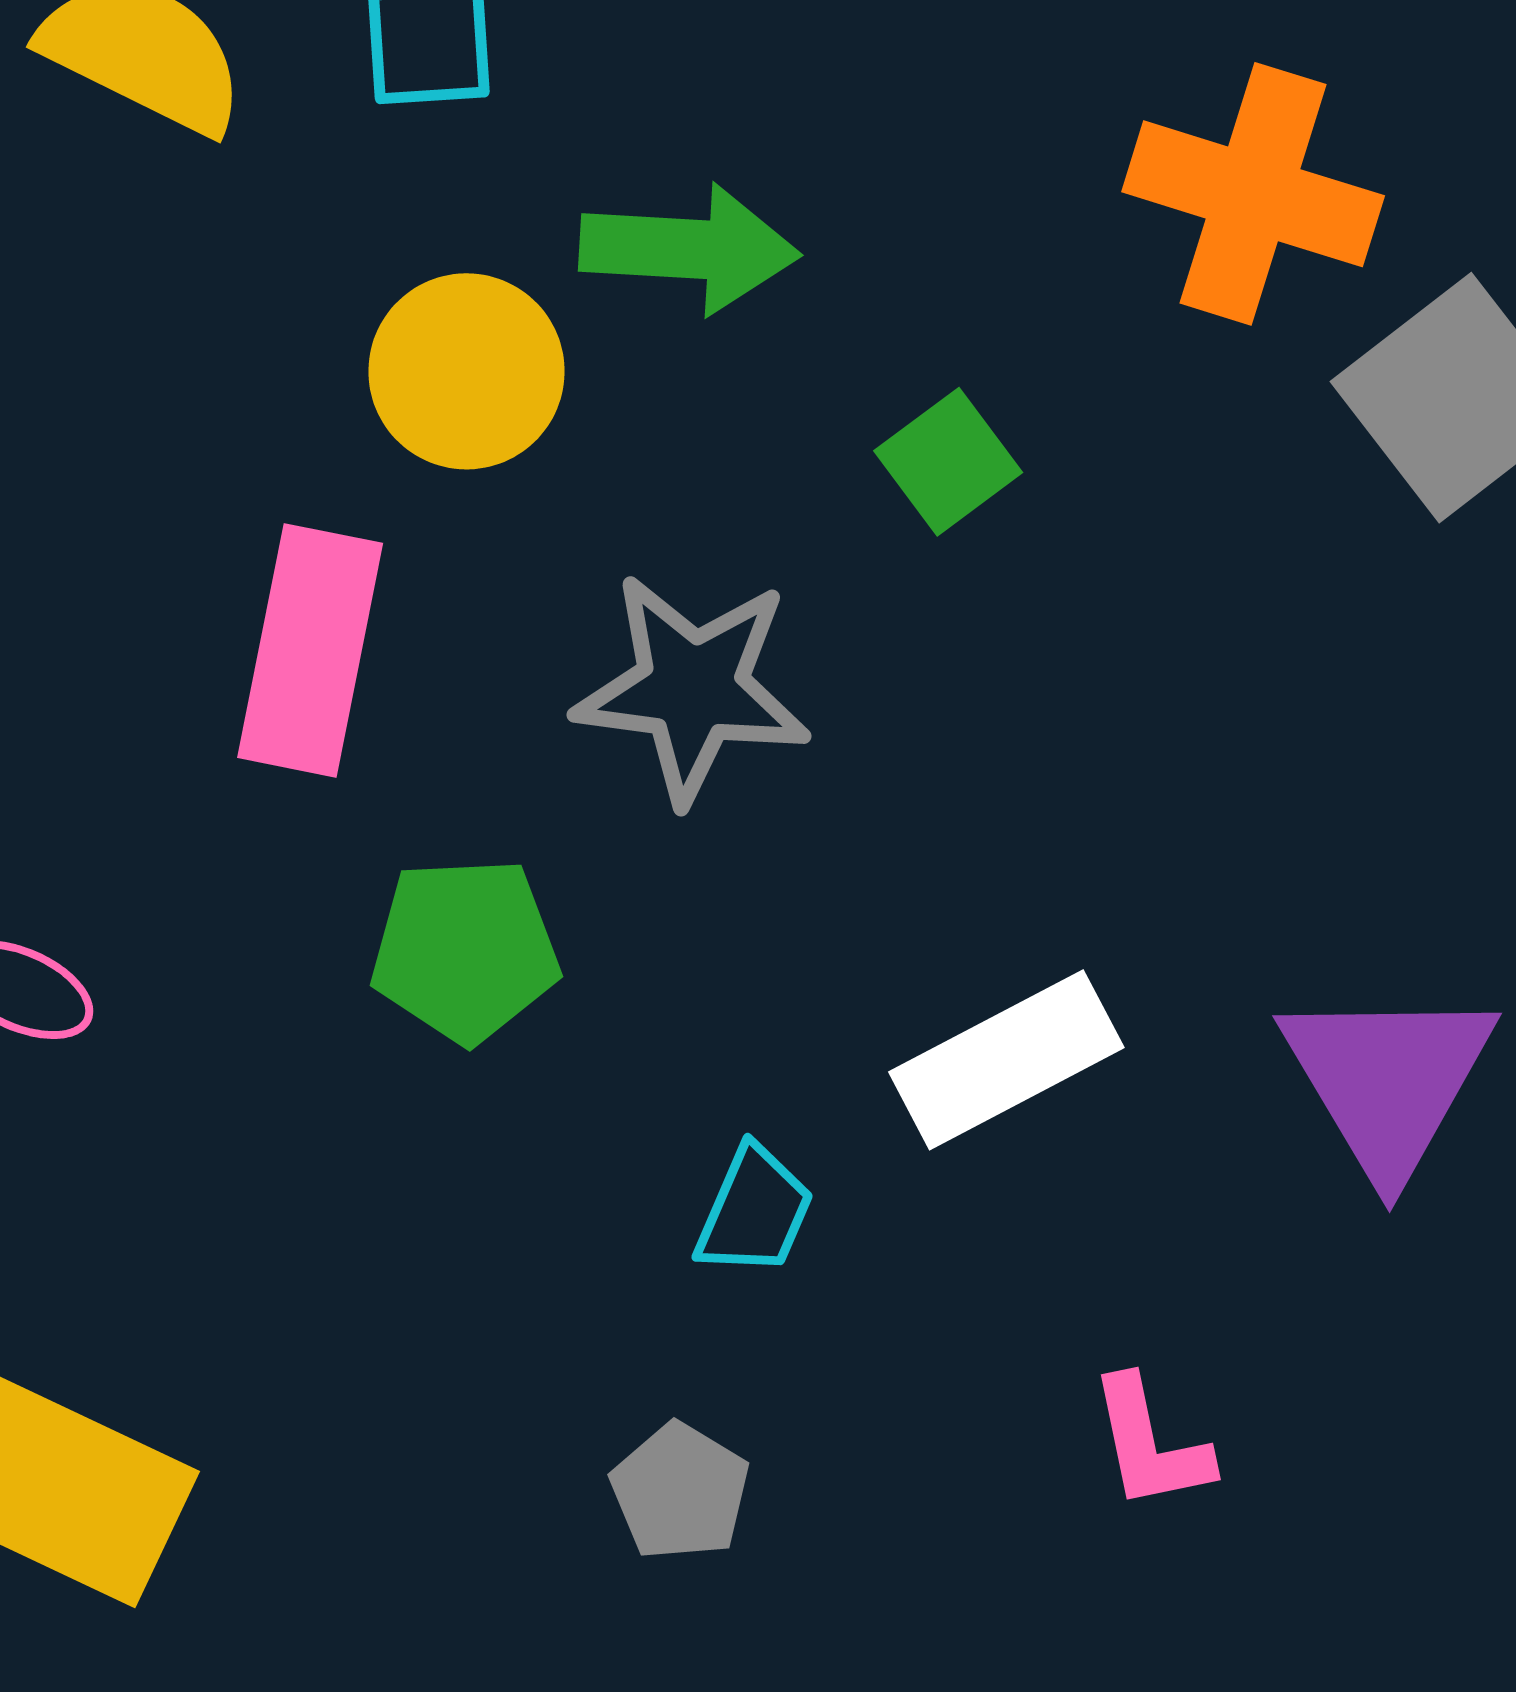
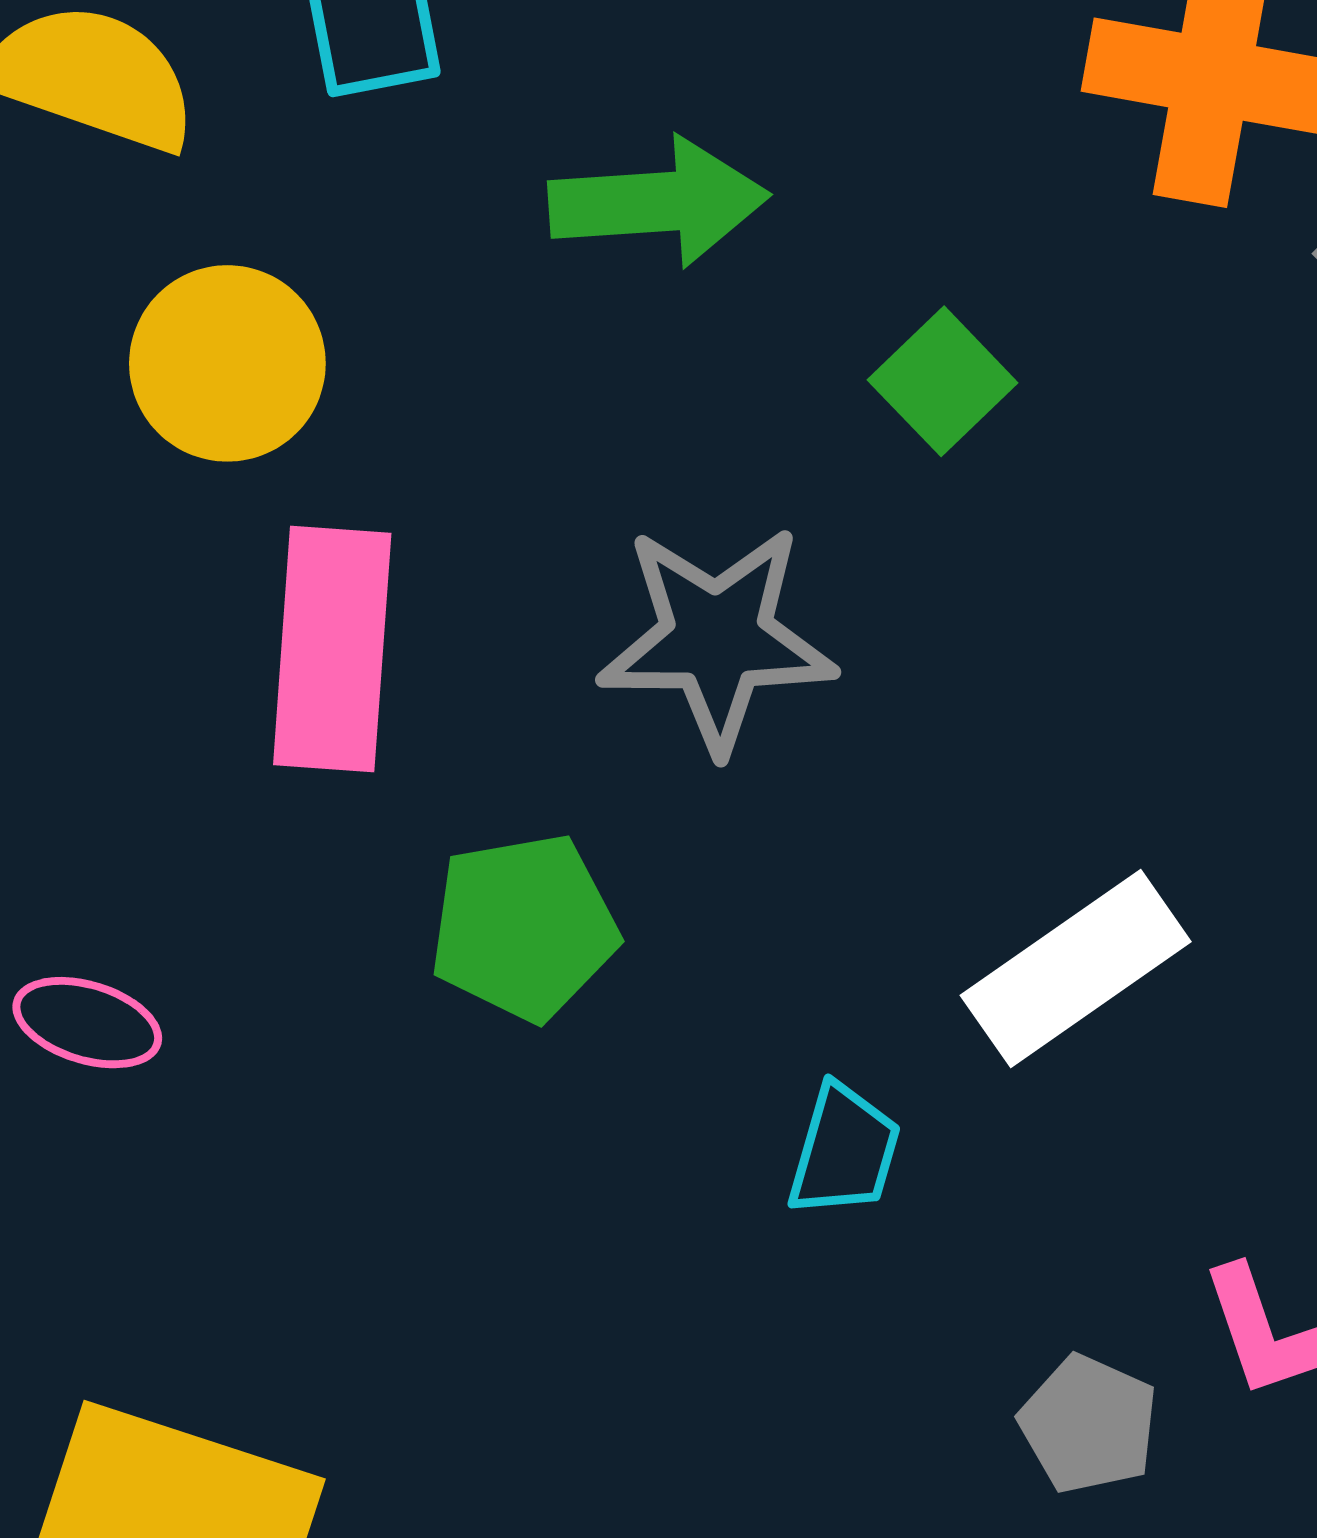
yellow circle: (466, 371) -> (227, 363), moved
gray pentagon: (680, 1492) -> (1089, 1424), moved

